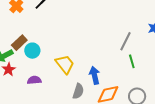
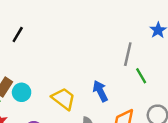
blue arrow: (95, 75) -> (100, 91), moved

